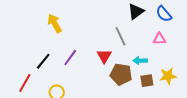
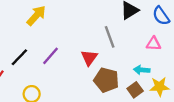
yellow arrow: (55, 23) -> (36, 16), turned 66
cyan arrow: (140, 61) -> (142, 70), moved
brown square: (147, 81) -> (135, 90), turned -32

